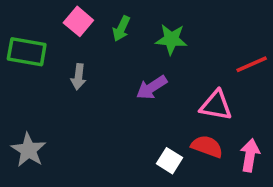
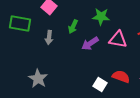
green arrow: (121, 29) -> (73, 27), moved
pink triangle: (216, 105) -> (118, 40), moved
gray star: (28, 150) -> (38, 79), moved

